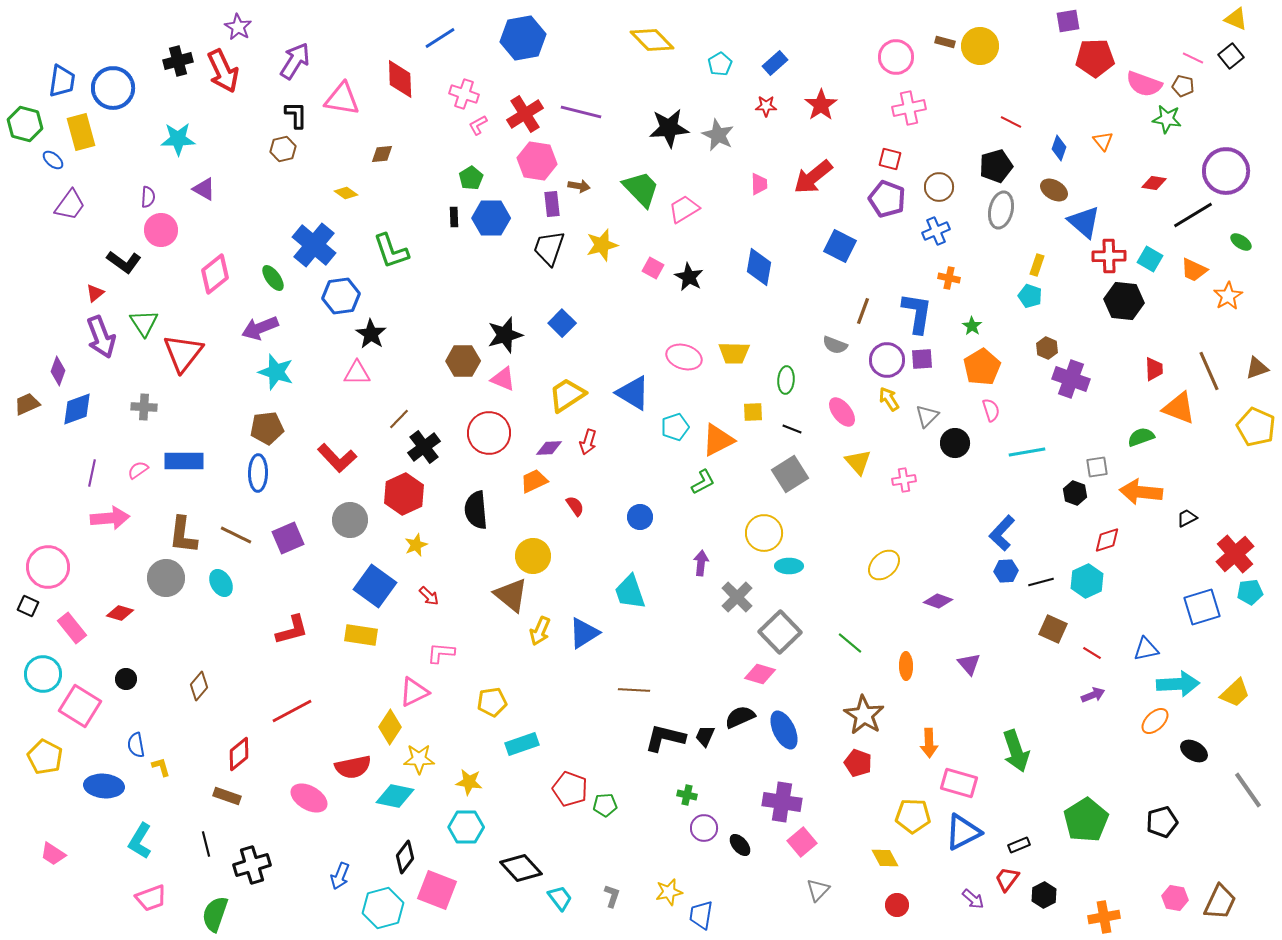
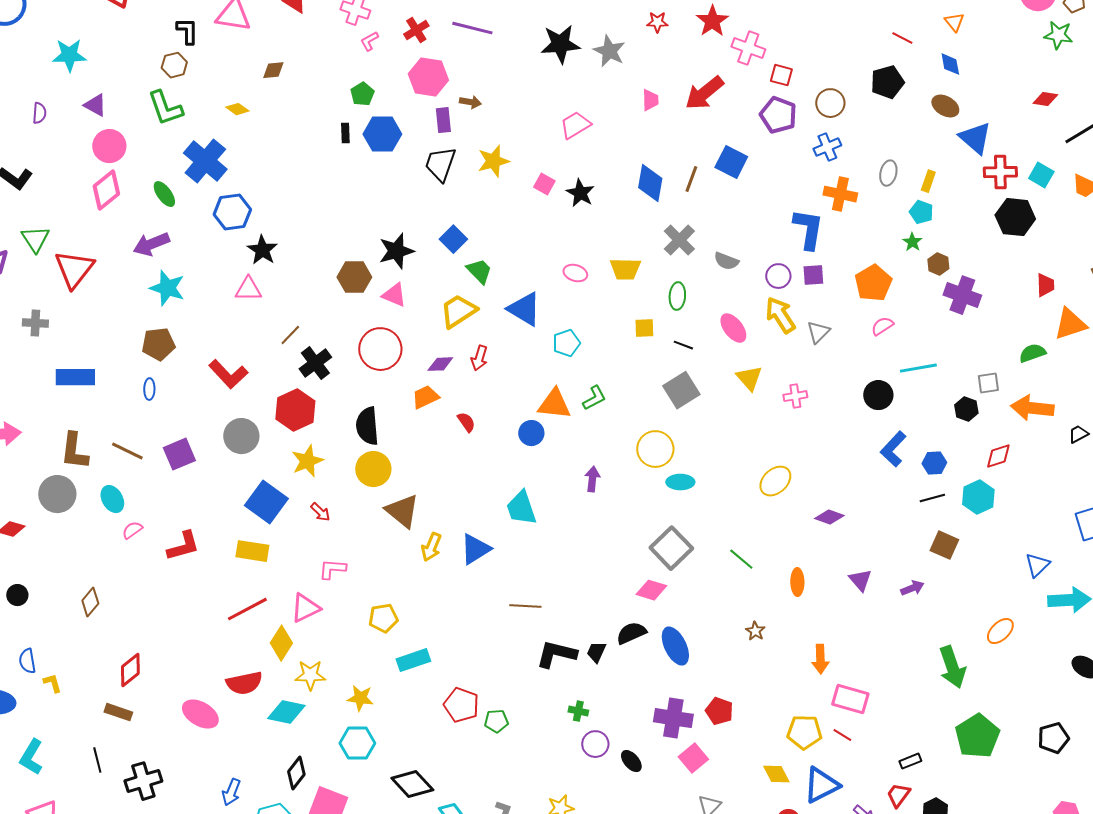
pink cross: (909, 108) -> (748, 48), moved, turned 32
red cross: (525, 114) -> (416, 30), size x0.7
orange triangle: (1103, 141) -> (954, 22), moved
blue diamond: (1059, 148) -> (950, 64), turned -30
green trapezoid: (641, 189) -> (479, 271), moved, size x0.7
gray ellipse: (1001, 210) -> (888, 173), moved, size x0.7
pink circle: (161, 230) -> (109, 146), moved
green L-shape: (391, 251) -> (165, 108), moved
orange cross: (949, 278) -> (840, 194), size x1.5
brown line: (863, 311) -> (691, 179), moved
green star: (972, 326) -> (912, 242), moved
pink ellipse: (684, 357) -> (575, 273), size x0.7
purple circle: (887, 360) -> (778, 276), size x0.7
yellow arrow: (889, 399) -> (780, 315), size x1.5
orange triangle: (1179, 408) -> (1070, 324), turned -39
pink semicircle: (991, 410) -> (882, 326), turned -105
orange triangle: (718, 440) -> (554, 404), moved, turned 33
black circle: (955, 443) -> (878, 395), moved
pink semicircle: (138, 470) -> (132, 530), moved
blue ellipse: (258, 473) -> (149, 389), size x0.6
yellow star: (416, 545) -> (307, 461), size x1.4
yellow circle: (533, 556) -> (373, 469), moved
blue hexagon: (1006, 571) -> (934, 463), moved
gray cross: (737, 597) -> (679, 240), moved
blue triangle: (1146, 649) -> (1037, 565), turned -32
red line: (1092, 653) -> (842, 735), moved
purple arrow: (1093, 695) -> (912, 588), moved
red line: (292, 711) -> (247, 609), moved
brown star: (864, 715) -> (755, 631), size x0.5
orange ellipse: (1155, 721) -> (1000, 631), moved
green arrow: (1016, 751) -> (952, 667), moved
red pentagon: (858, 763) -> (719, 711), moved
blue triangle: (963, 832) -> (821, 785), moved

